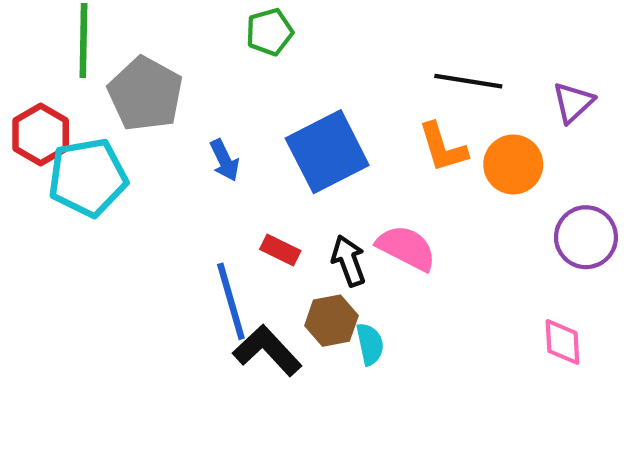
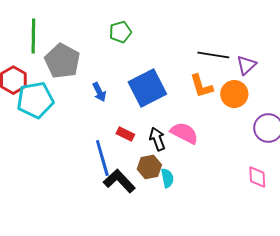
purple triangle: (573, 102) -> (246, 65), moved

